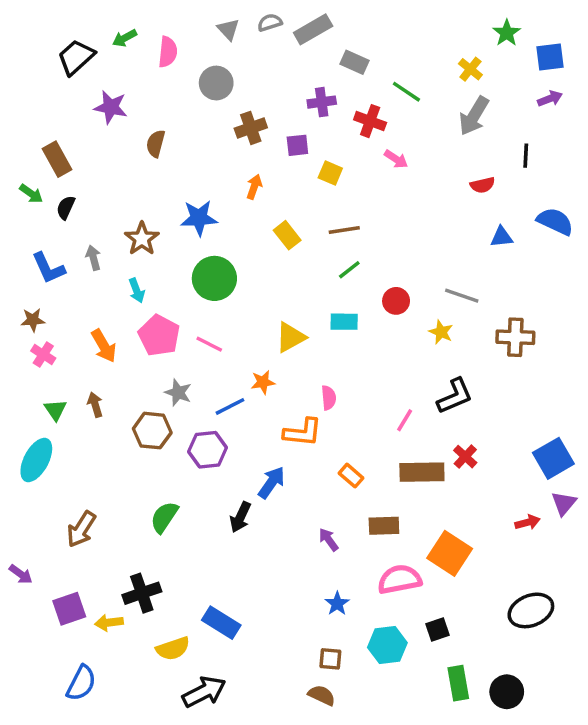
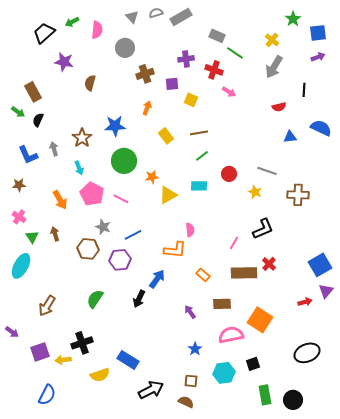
gray rectangle: (355, 62) -> (217, 36), moved
pink cross: (43, 355) -> (19, 217), moved
orange star: (263, 382) -> (152, 177), moved
black arrow: (204, 692) -> (151, 390), moved

